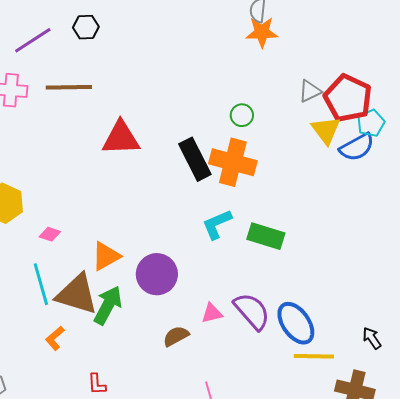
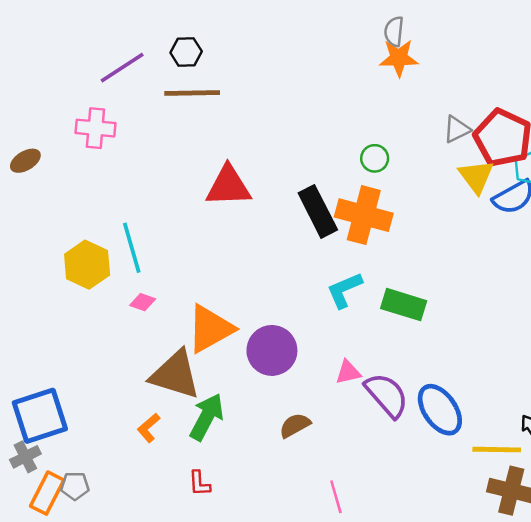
brown line: (69, 87) -> (192, 93), moved
orange triangle: (106, 256) -> (210, 329), size x1.4
cyan line: (41, 284) -> (132, 248), moved
green arrow: (108, 305) -> (207, 417), moved
pink triangle: (212, 313) -> (348, 372), moved
yellow line: (314, 356) -> (497, 450), moved

